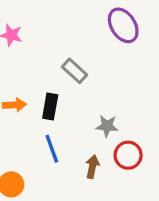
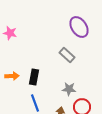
gray rectangle: (75, 71) -> (67, 55), moved

